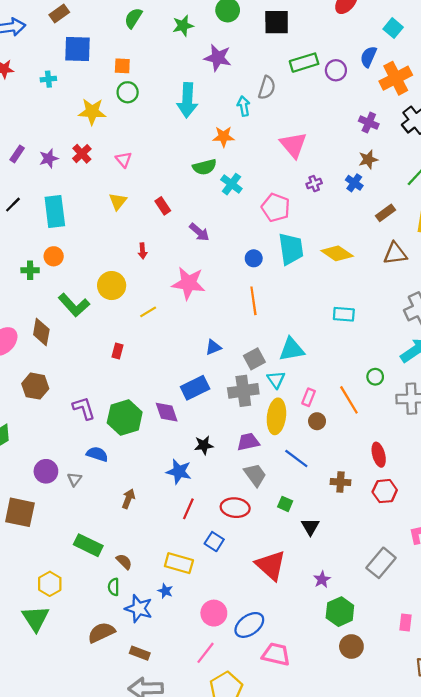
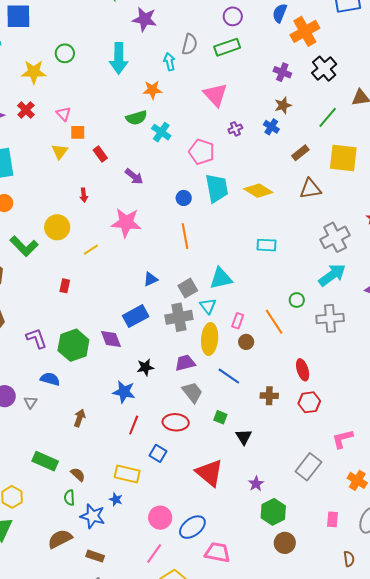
green rectangle: (304, 63) -> (227, 47), moved
orange square: (122, 66) -> (78, 132), moved
purple circle: (336, 70) -> (233, 16), moved

